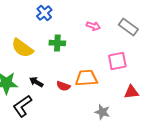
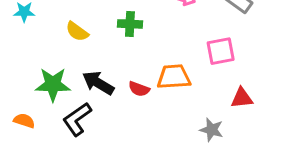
yellow semicircle: (22, 48) -> (77, 32), size x0.7
black arrow: (36, 82) -> (98, 83), size x1.5
gray star: (102, 112) -> (212, 130), moved

